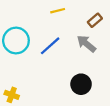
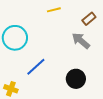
blue line: (50, 46) -> (36, 67), moved

